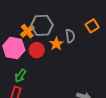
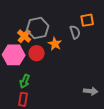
orange square: (92, 26) -> (87, 20), turned 32
gray semicircle: (70, 36) -> (75, 32), moved

